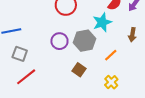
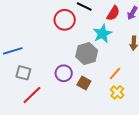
purple circle: (59, 41) -> (64, 73), moved
orange line: (111, 55) -> (115, 73), moved

